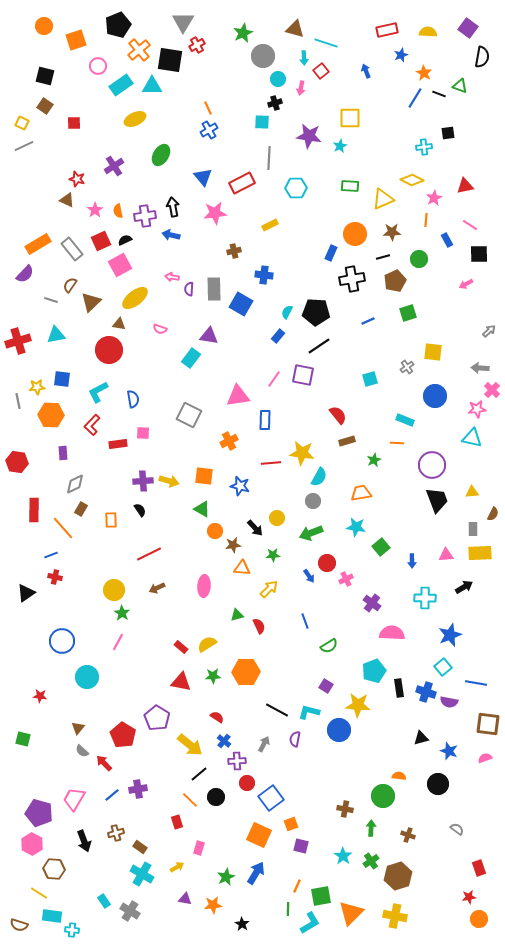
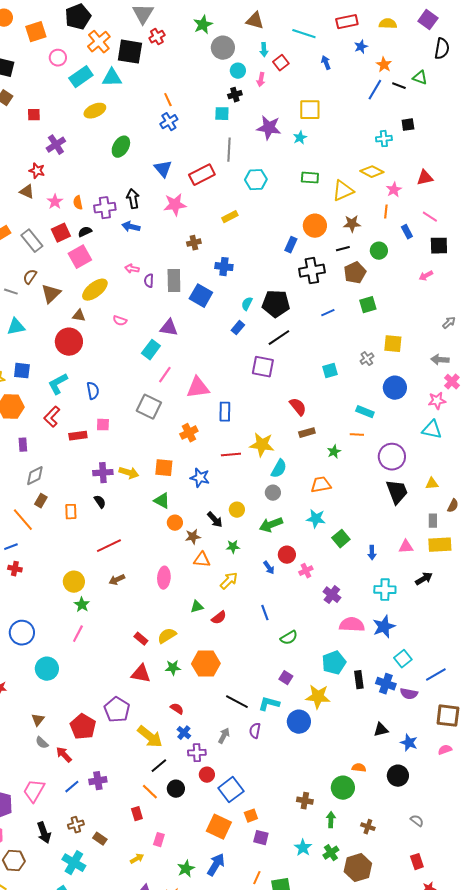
cyan line: (326, 43) -> (304, 34), moved
purple cross: (114, 166) -> (56, 145), moved
pink line: (274, 379) -> (165, 375), moved
red semicircle: (259, 626) -> (219, 618), turned 77
blue star: (450, 635) -> (384, 627), moved
blue line: (476, 683) -> (436, 675), turned -40
red rectangle: (479, 868) -> (417, 862), moved
cyan cross: (142, 874) -> (74, 863), moved

